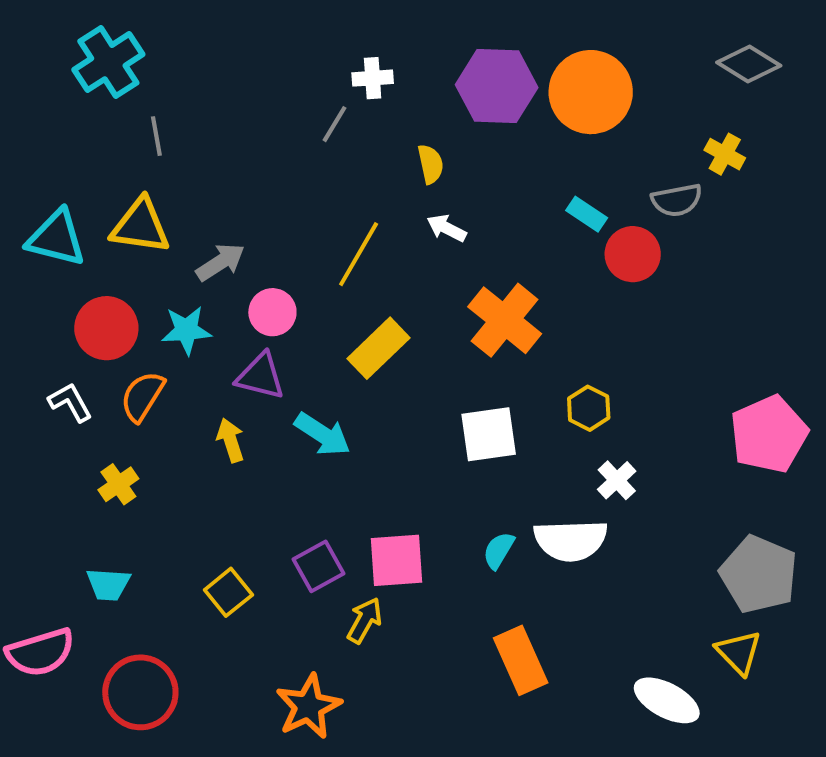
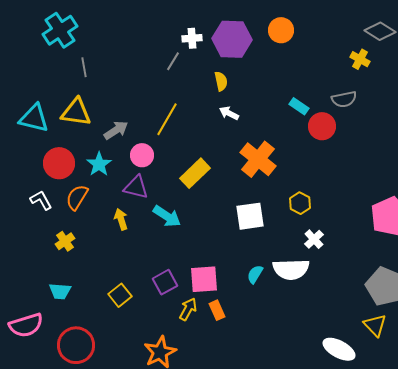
purple hexagon: (497, 86) -> (232, 39), moved
orange circle: (591, 92) -> (281, 30), moved, size x0.6
yellow cross: (725, 154) -> (360, 59), moved
yellow line: (359, 254) -> (167, 119), moved
cyan star: (186, 330) -> (99, 164), turned -30
orange rectangle: (521, 660) -> (217, 310), moved, size x0.6

